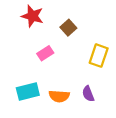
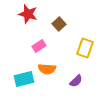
purple semicircle: (88, 94) -> (76, 81), turned -112
orange semicircle: (59, 96) -> (47, 69), moved

